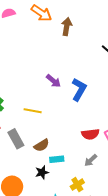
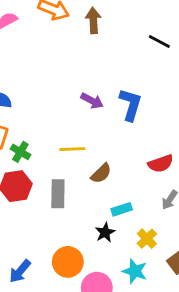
gray rectangle: (16, 139) -> (58, 194), turned 42
brown semicircle: (42, 145) -> (101, 173), moved
yellow cross: (77, 185) -> (147, 239), moved

